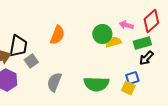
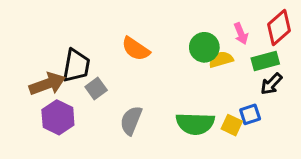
pink arrow: (126, 25) -> (241, 34), turned -128
orange semicircle: (57, 35) -> (136, 49), turned 102
yellow square: (128, 88) -> (232, 125), moved

